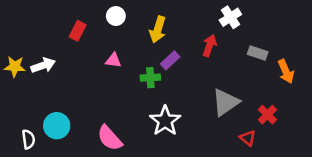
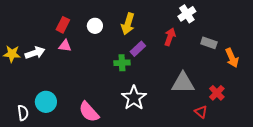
white circle: (116, 16) -> (95, 26), moved
pink triangle: (113, 60) -> (65, 46), moved
gray triangle: (226, 102) -> (183, 83), turned 35

